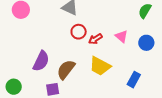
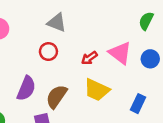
red circle: (79, 32) -> (48, 52), moved
pink triangle: (121, 36) -> (120, 53), size x1.5

